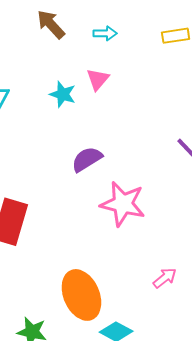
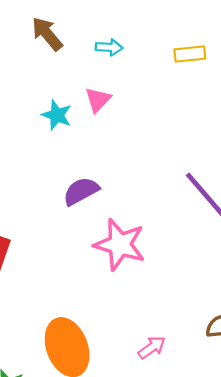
pink arrow: (165, 278) -> (152, 348), moved

